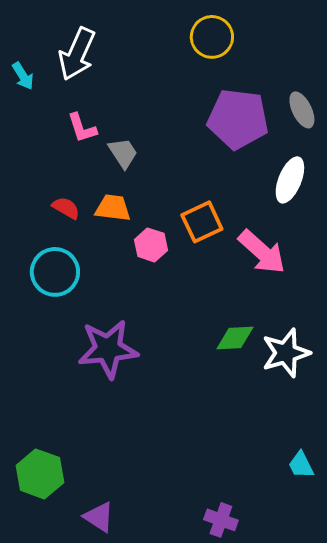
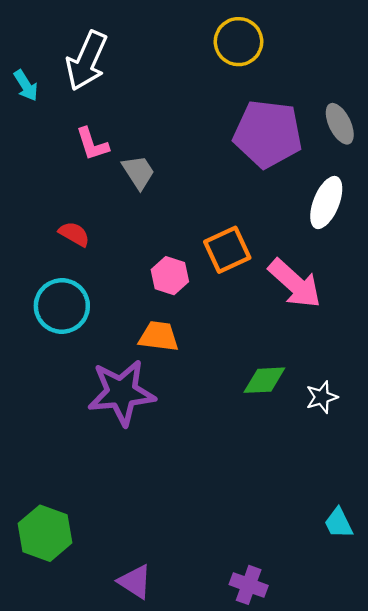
orange trapezoid: (113, 208) -> (159, 336), moved
white star: (286, 353) -> (322, 397), size x0.6
purple triangle: (99, 517) -> (135, 582), moved

